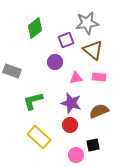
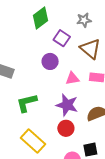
gray star: (87, 23) -> (84, 20), size x0.6
green diamond: (35, 28) -> (40, 18), moved
purple square: (66, 40) -> (62, 38), turned -35

